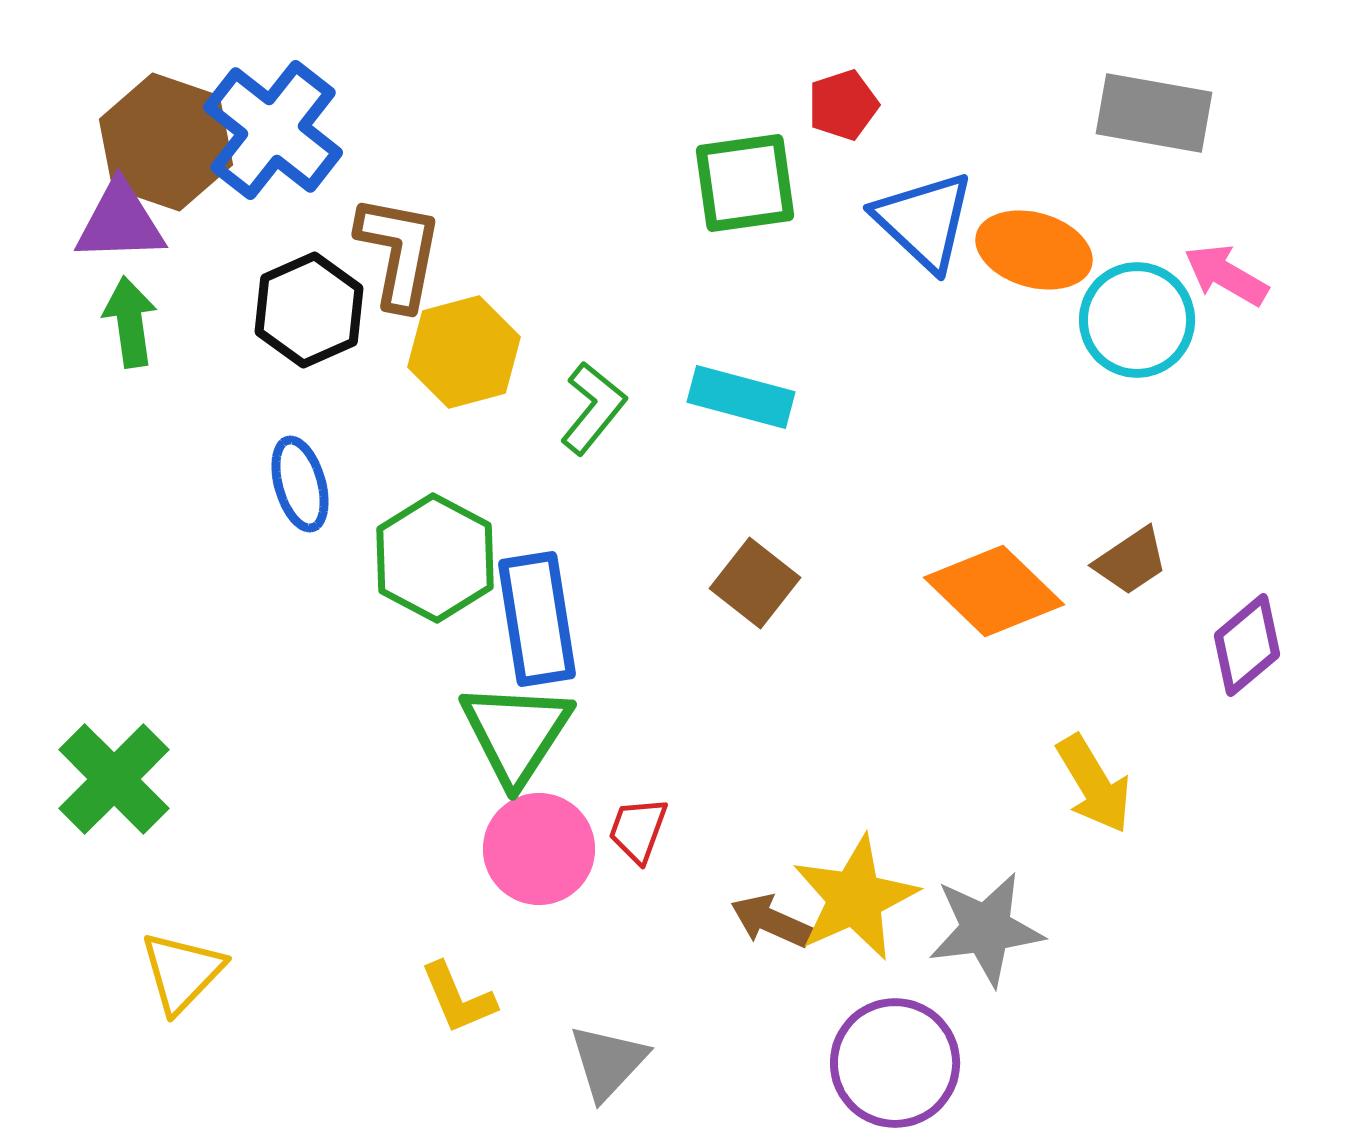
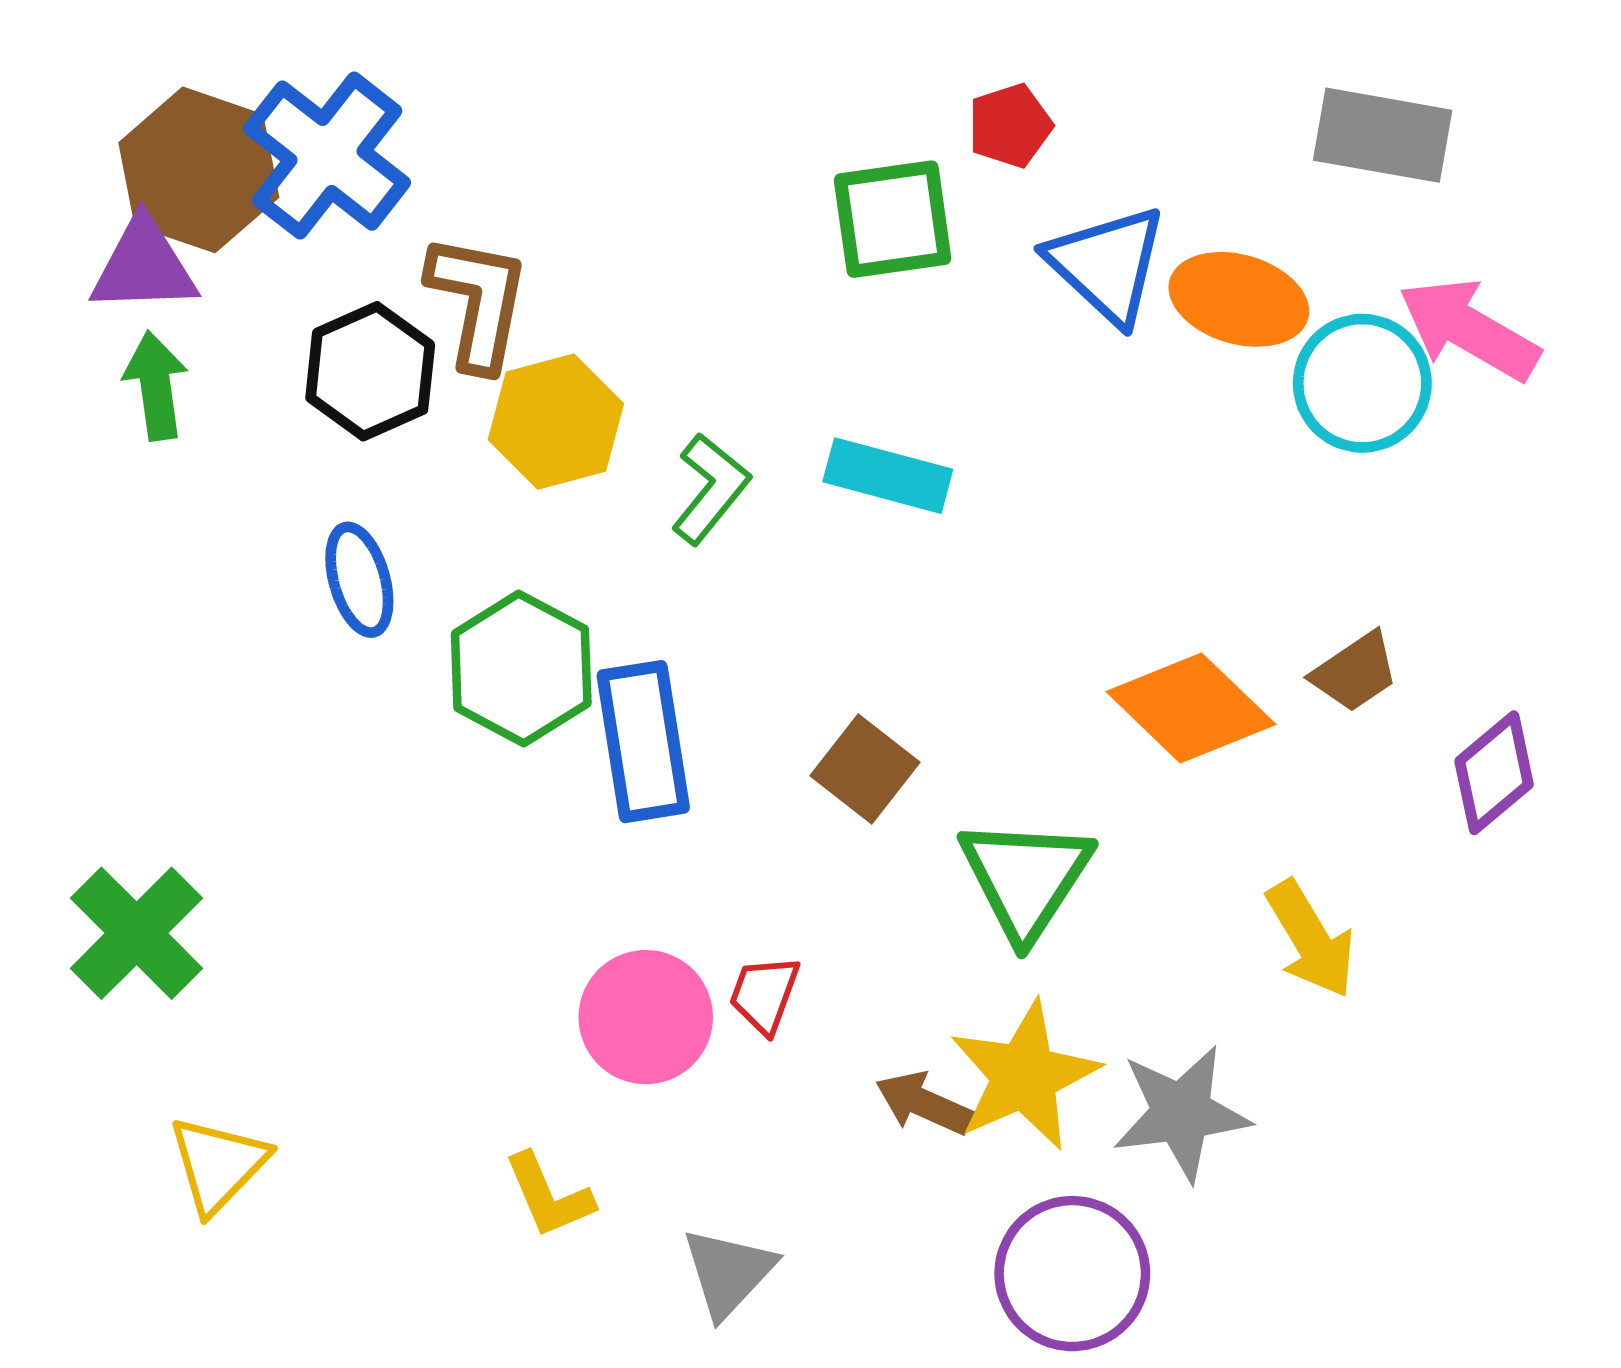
pink arrow: (1226, 275) -> (1469, 329), size x1.4
brown square: (755, 583) -> (865, 769), moved
green triangle: (516, 733) -> (1026, 878), moved

